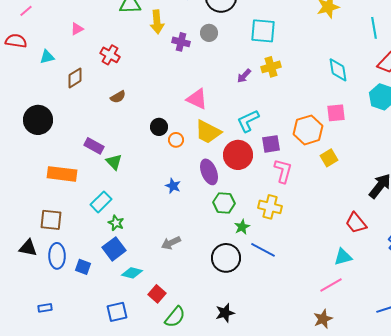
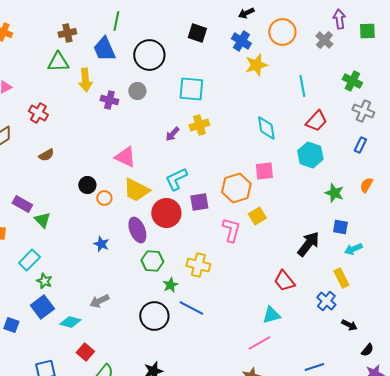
pink L-shape: (283, 171) -> (231, 230), moved
cyan diamond: (132, 273) -> (70, 322), moved

